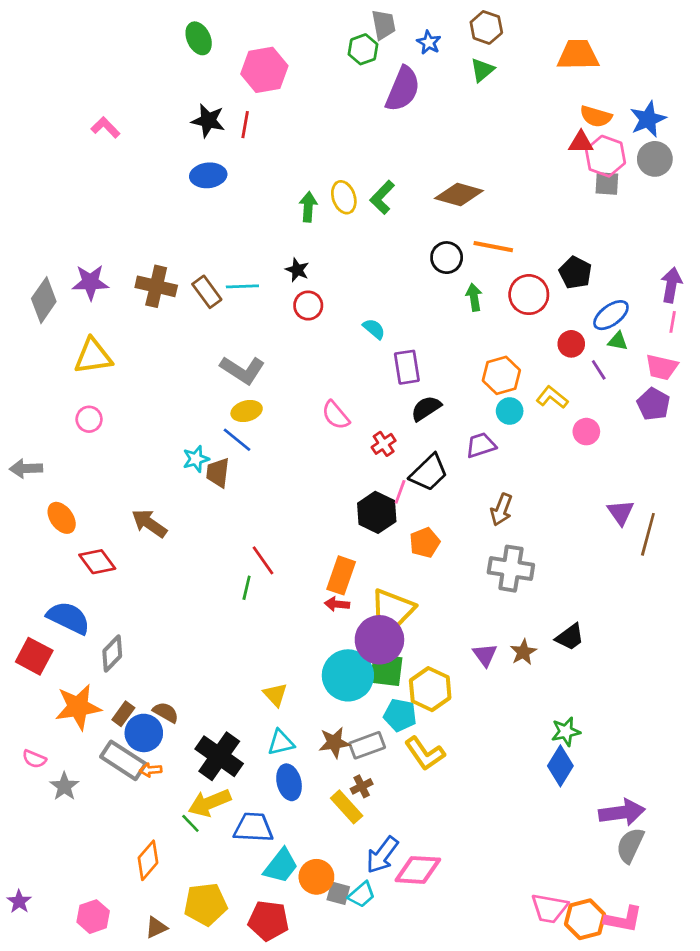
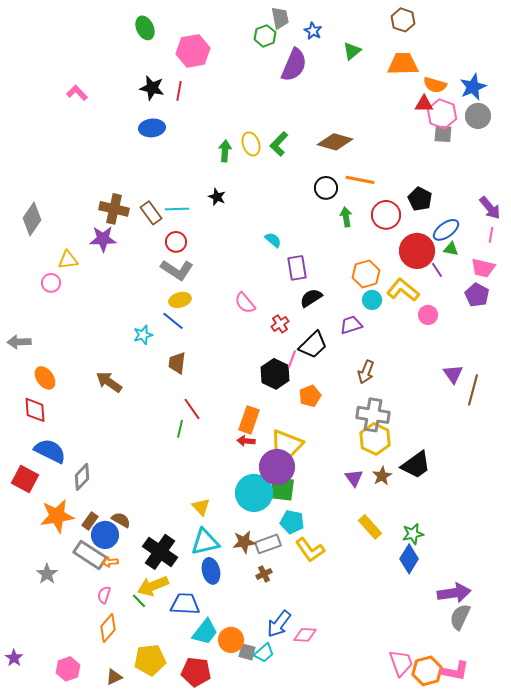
brown hexagon: (486, 27) -> (403, 20), moved
orange trapezoid: (578, 55) -> (403, 64), moved
purple star: (90, 282) -> (103, 239), moved
purple arrow: (671, 285) -> (490, 208), turned 130
red circle: (308, 306) -> (176, 242), moved
red circle: (571, 344) -> (417, 251), size x1.8
yellow triangle: (93, 356) -> (68, 260), size x0.7
yellow L-shape: (552, 397) -> (403, 290), size x1.4
pink circle: (89, 419) -> (51, 283), moved
brown trapezoid: (218, 473) -> (177, 363), moved
red diamond: (97, 562) -> (35, 410), moved, turned 32
black trapezoid: (570, 637) -> (416, 465), size x1.4
yellow hexagon: (430, 689) -> (375, 439), moved
cyan triangle: (281, 743) -> (205, 542), size x1.4
pink semicircle: (34, 759) -> (104, 595), moved, turned 84
yellow rectangle: (347, 807) -> (370, 527), moved
pink diamond: (418, 870) -> (305, 635), size x0.7
pink trapezoid: (549, 908) -> (401, 663), turned -120

